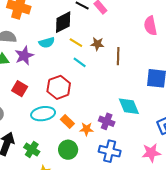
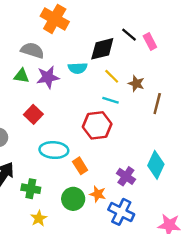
cyan line: (80, 62) -> (111, 100), turned -32
red hexagon: (59, 87) -> (97, 125), moved
cyan diamond: (129, 106) -> (156, 165), turned 35
orange star: (86, 129) -> (98, 194), moved
green cross: (32, 149) -> (31, 189), turned -35

